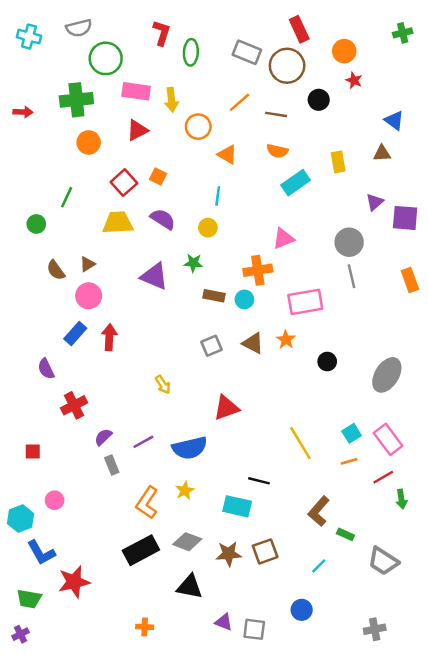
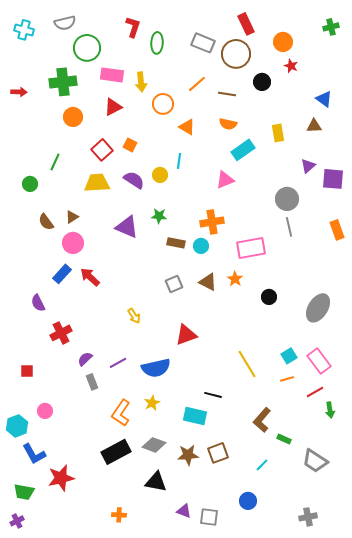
yellow circle: (208, 228) -> (160, 175), moved
pink triangle: (283, 239) -> (225, 180), moved
red arrow: (109, 337) -> (90, 277), turned -50

